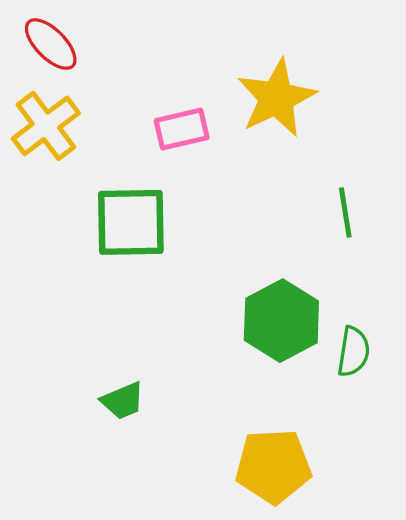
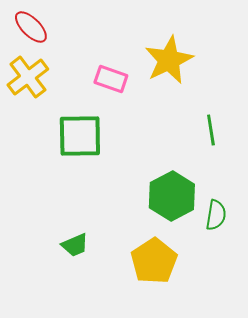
pink rectangle: (182, 129) -> (111, 79), turned 32
yellow pentagon: (273, 466) -> (154, 261), moved, turned -30

